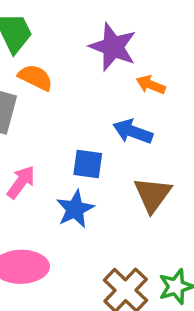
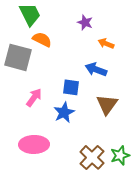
purple star: (113, 47) -> (85, 22), size x0.6

